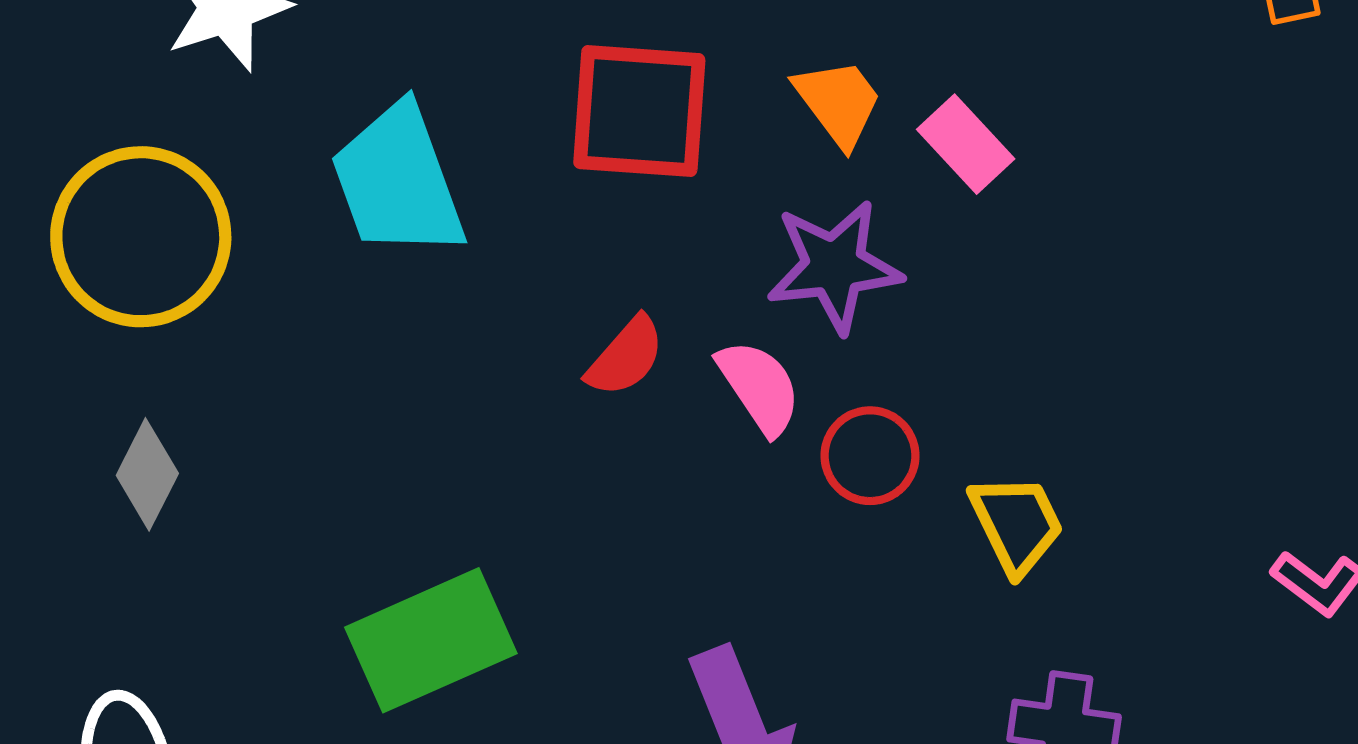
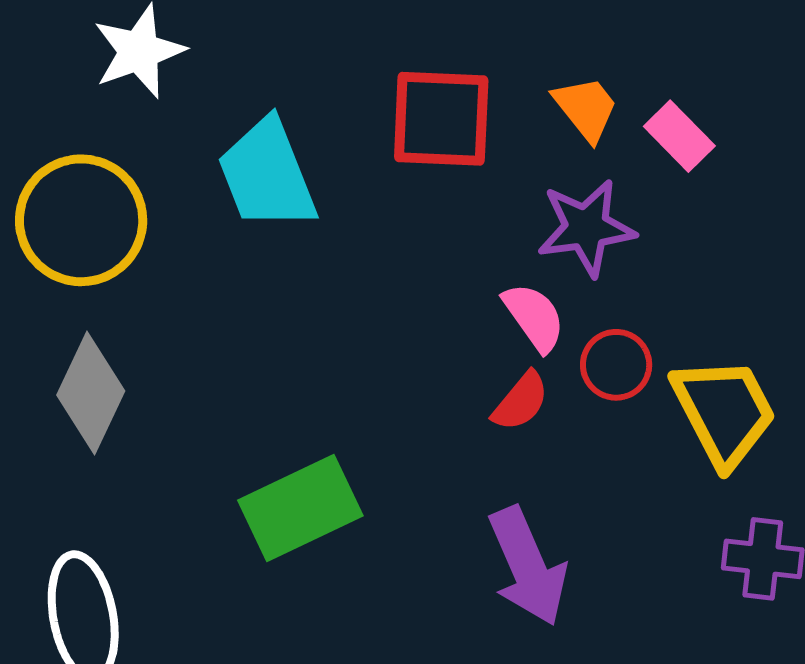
red semicircle: (626, 357) -> (521, 401), moved
gray diamond: (147, 474) -> (91, 393), size x1.5
yellow trapezoid: (1017, 524) -> (724, 411), size x1.5

